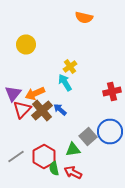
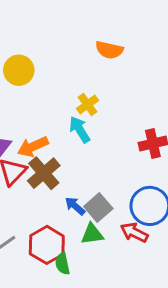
orange semicircle: (84, 18) -> (109, 50), moved
blue arrow: (60, 110) -> (75, 206), moved
gray square: (88, 136) -> (98, 208), moved
red arrow: (73, 172) -> (134, 232), moved

